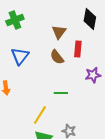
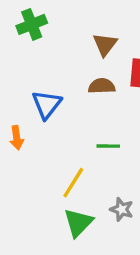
blue triangle: (20, 56) -> (47, 104), moved
brown semicircle: (57, 57) -> (102, 86), turned 126

